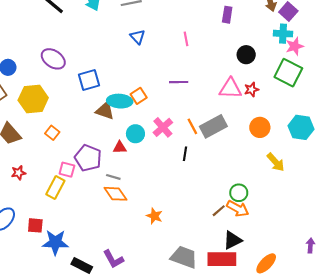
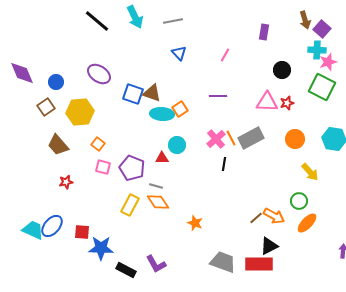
pink line: (186, 39) -> (225, 55), turned 40
blue square: (89, 80) -> (133, 94), turned 35
brown triangle: (105, 111) -> (152, 93), moved
pink cross: (163, 127) -> (216, 139), moved
pink square: (67, 170) -> (103, 167), moved
yellow rectangle: (55, 187) -> (130, 205), moved
green circle: (239, 193) -> (299, 201), moved
orange ellipse: (266, 263) -> (307, 223), moved

